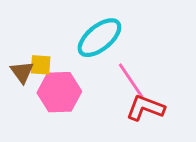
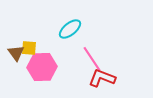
cyan ellipse: (99, 38) -> (70, 29), size x0.7

